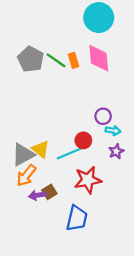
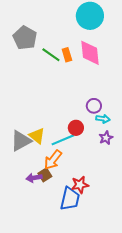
gray pentagon: (31, 59) -> (25, 38), moved
orange arrow: (26, 175) -> (53, 160), moved
red star: (88, 180) -> (80, 185), moved, size x0.7

